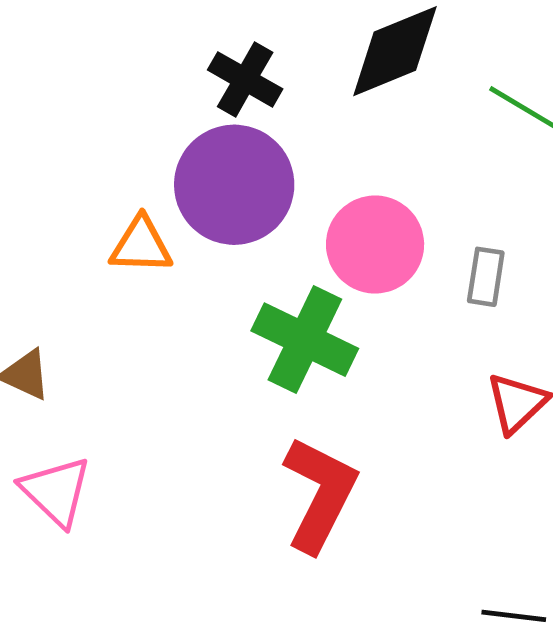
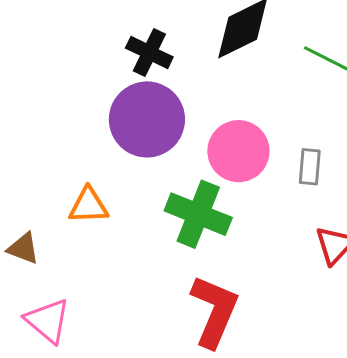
orange triangle: (141, 245) -> (89, 206), moved

